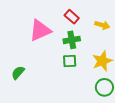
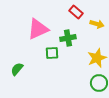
red rectangle: (72, 17) -> (76, 12), moved
green square: (70, 61) -> (52, 53), moved

